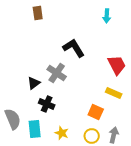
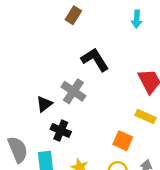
brown rectangle: (38, 13) -> (73, 15), moved, turned 40

